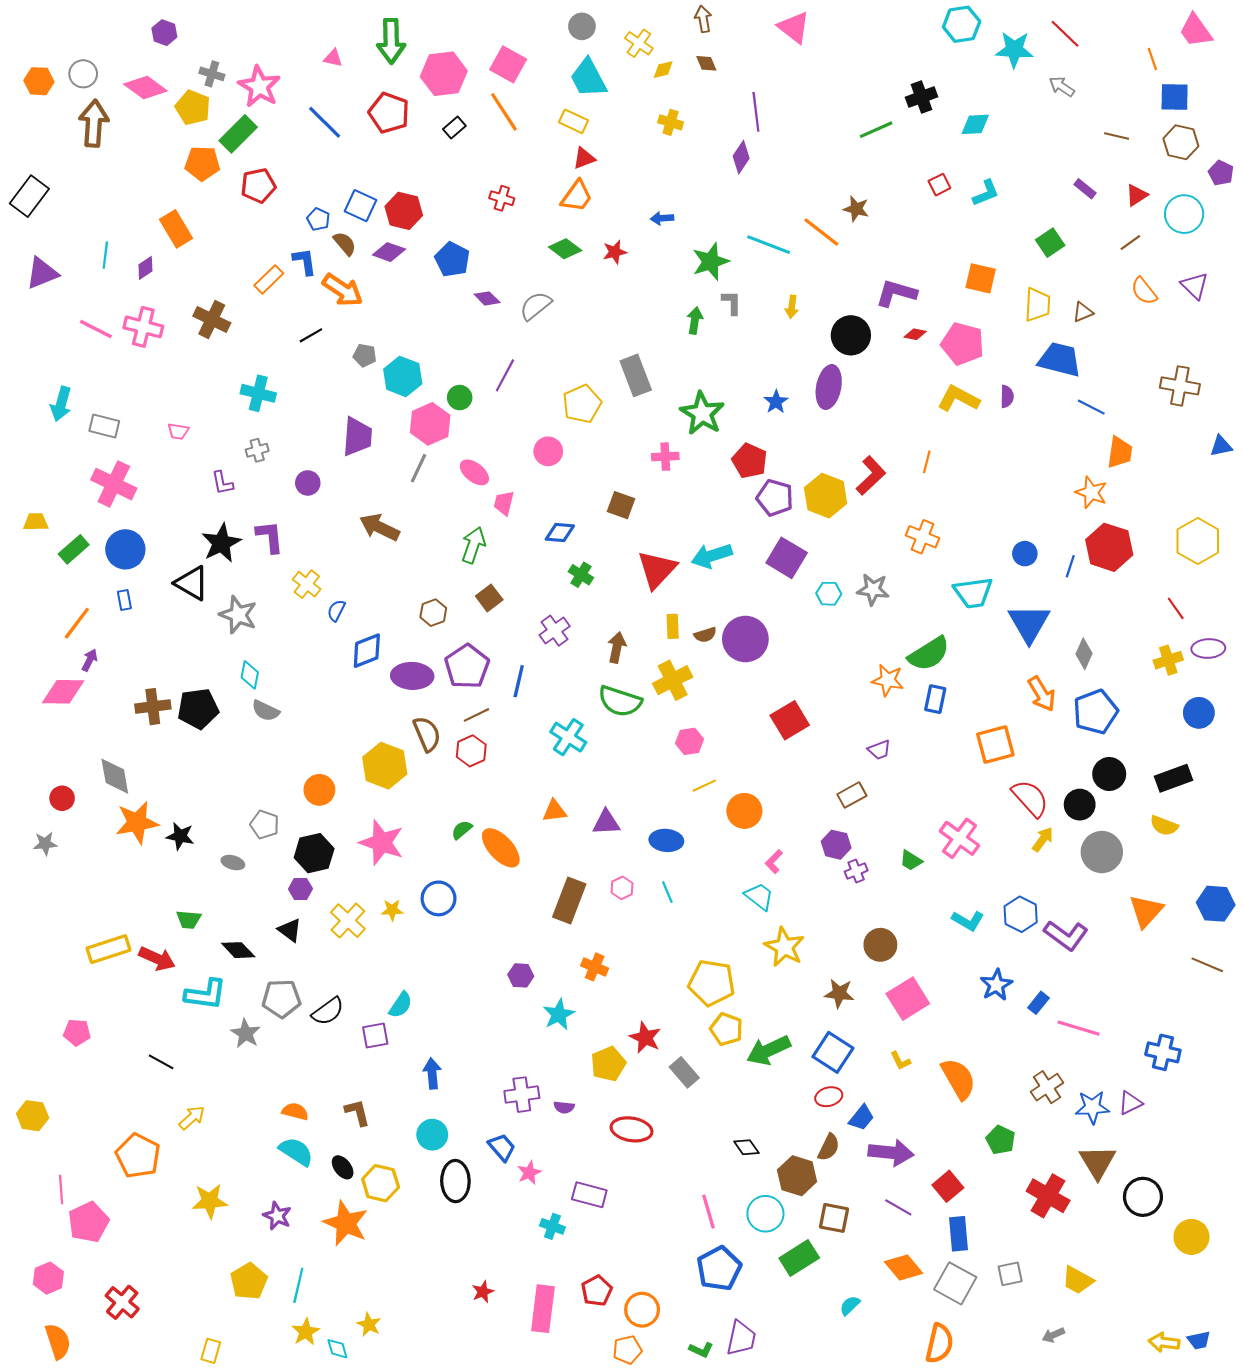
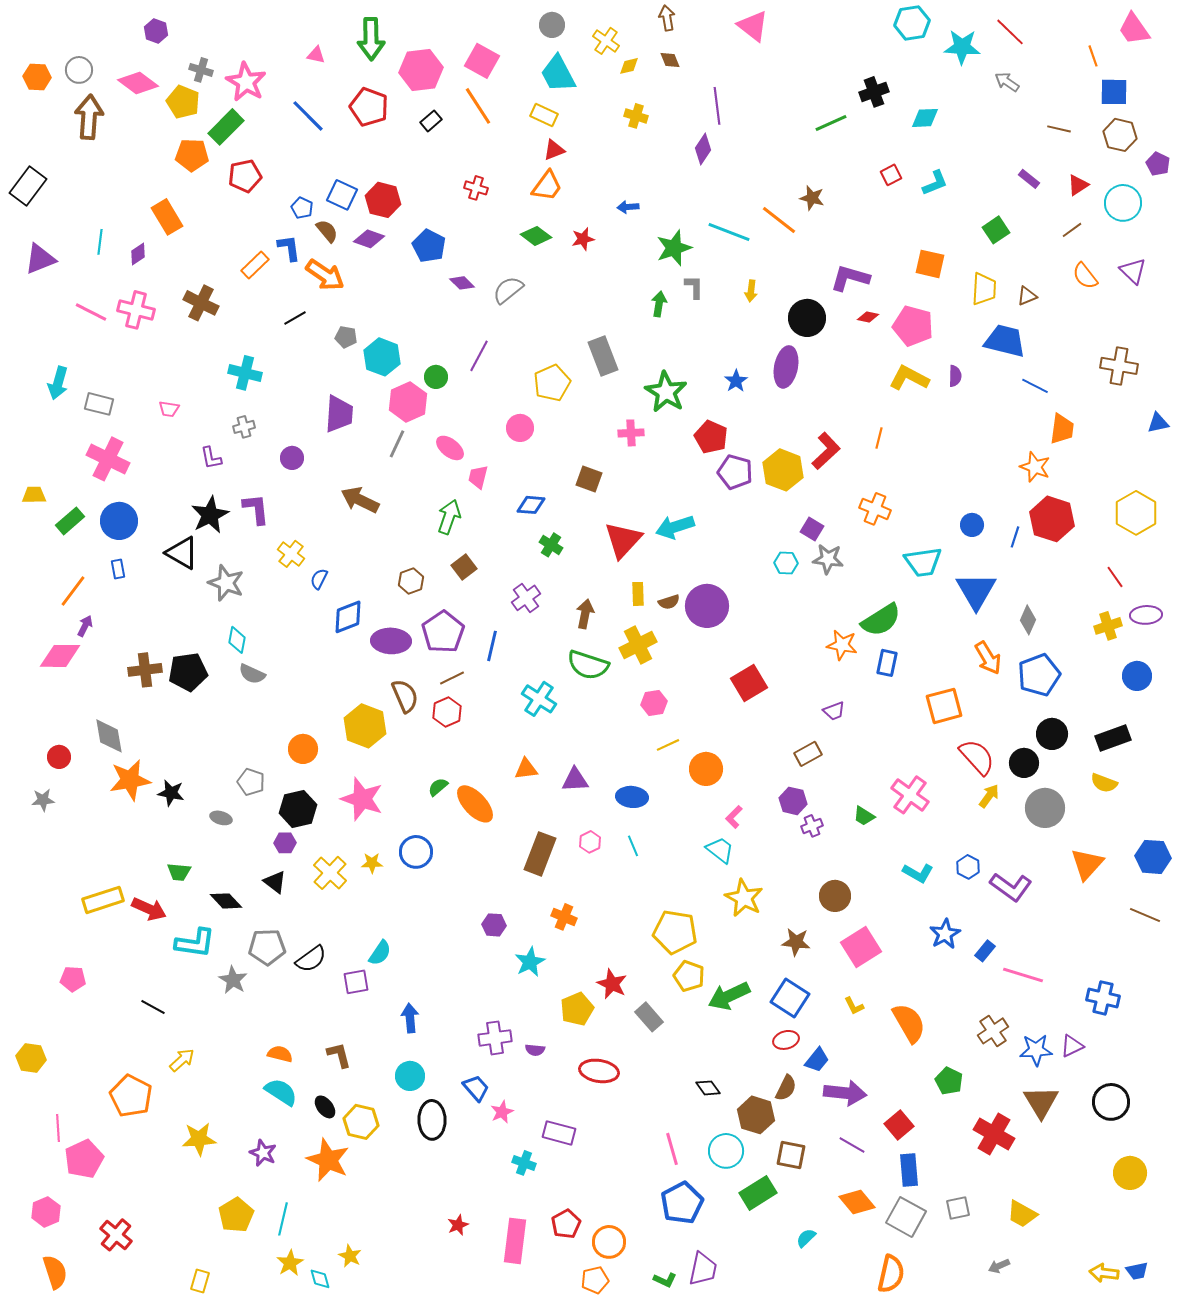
purple square: (787, 558) -> (812, 529), moved, size x0.6
blue hexagon: (1021, 914) -> (968, 867), size x0.7
black circle: (1143, 1197) -> (1111, 1102), moved

